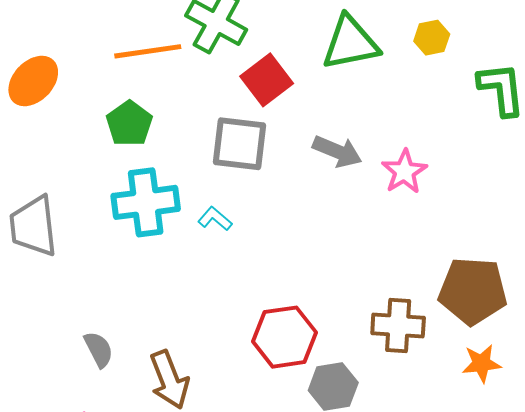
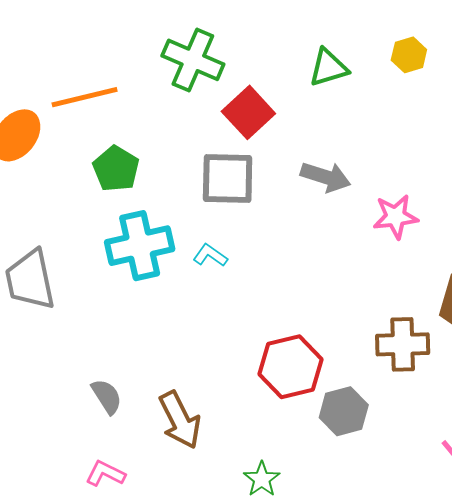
green triangle: (350, 43) -> (328, 68), size x0.7
orange line: (148, 51) -> (85, 97), moved
pink star: (404, 172) -> (396, 217), moved, turned 30

